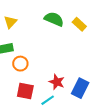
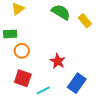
red star: (57, 82) -> (58, 61), moved

